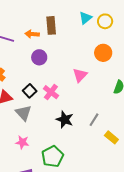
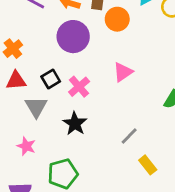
orange circle: (103, 53) -> (117, 19), moved
purple circle: (39, 57) -> (73, 37), size x1.5
black star: (65, 120) -> (75, 124), moved

